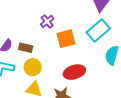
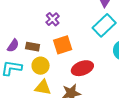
orange square: (66, 39) -> (63, 45), moved

